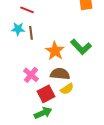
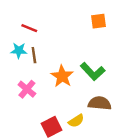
brown semicircle: (60, 74) -> (100, 103), moved
pink cross: (31, 75) -> (27, 89), moved

